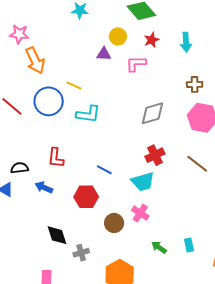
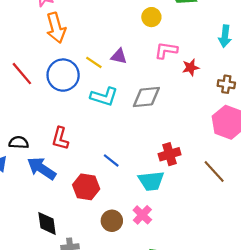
red star: (152, 40) -> (191, 67), moved
purple triangle: (104, 54) -> (119, 56), moved
gray diamond: (152, 113) -> (146, 97), moved
blue arrow: (44, 187) -> (42, 168), size x1.5

